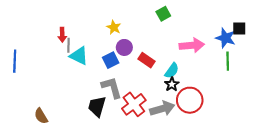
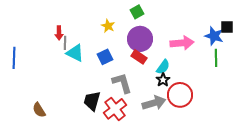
green square: (163, 14) -> (137, 12), moved
purple circle: (124, 47) -> (140, 39), moved, size x1.6
gray L-shape: (112, 87) -> (122, 83), moved
red cross: (134, 104) -> (115, 109), moved

